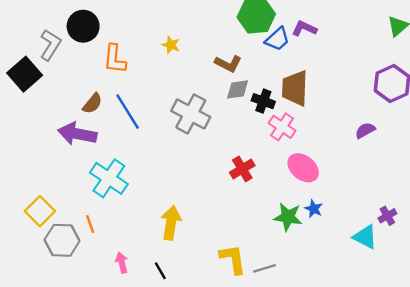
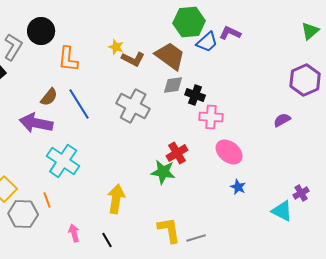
brown L-shape: (228, 64) -> (133, 59), moved
brown trapezoid: (295, 88) -> (170, 56), moved, turned 124
pink cross: (282, 127) -> (211, 117), turned -30
green star: (288, 217) -> (163, 172), moved

